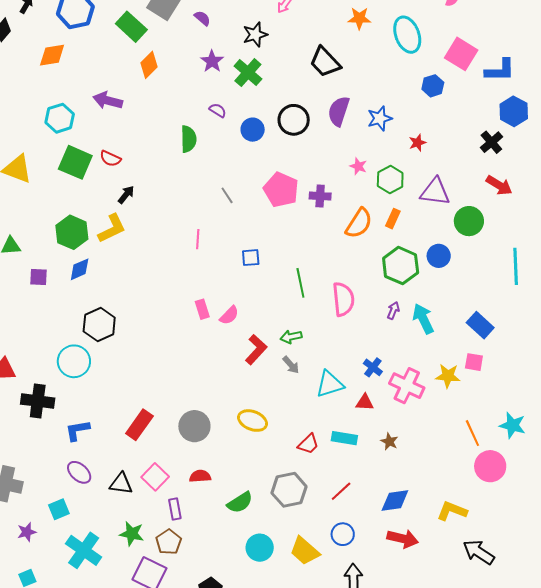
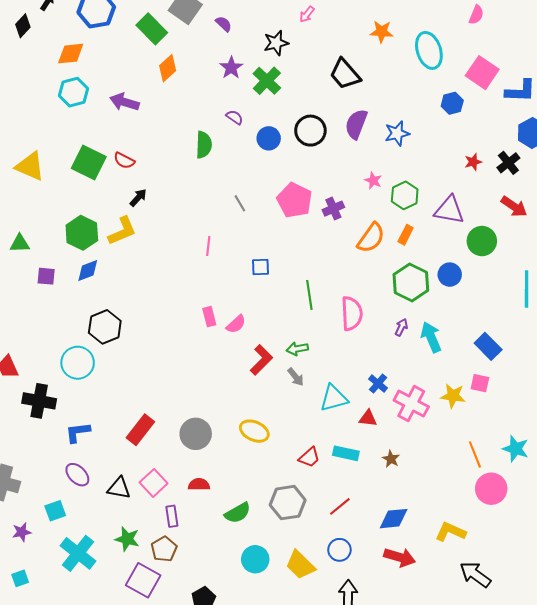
cyan hexagon: (60, 118) -> (74, 92), moved
red star: (417, 143) -> (473, 162), moved
purple cross: (320, 196) -> (333, 209), turned -30

